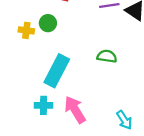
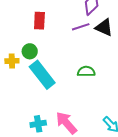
cyan rectangle: (57, 71) -> (42, 75), moved, turned -56

